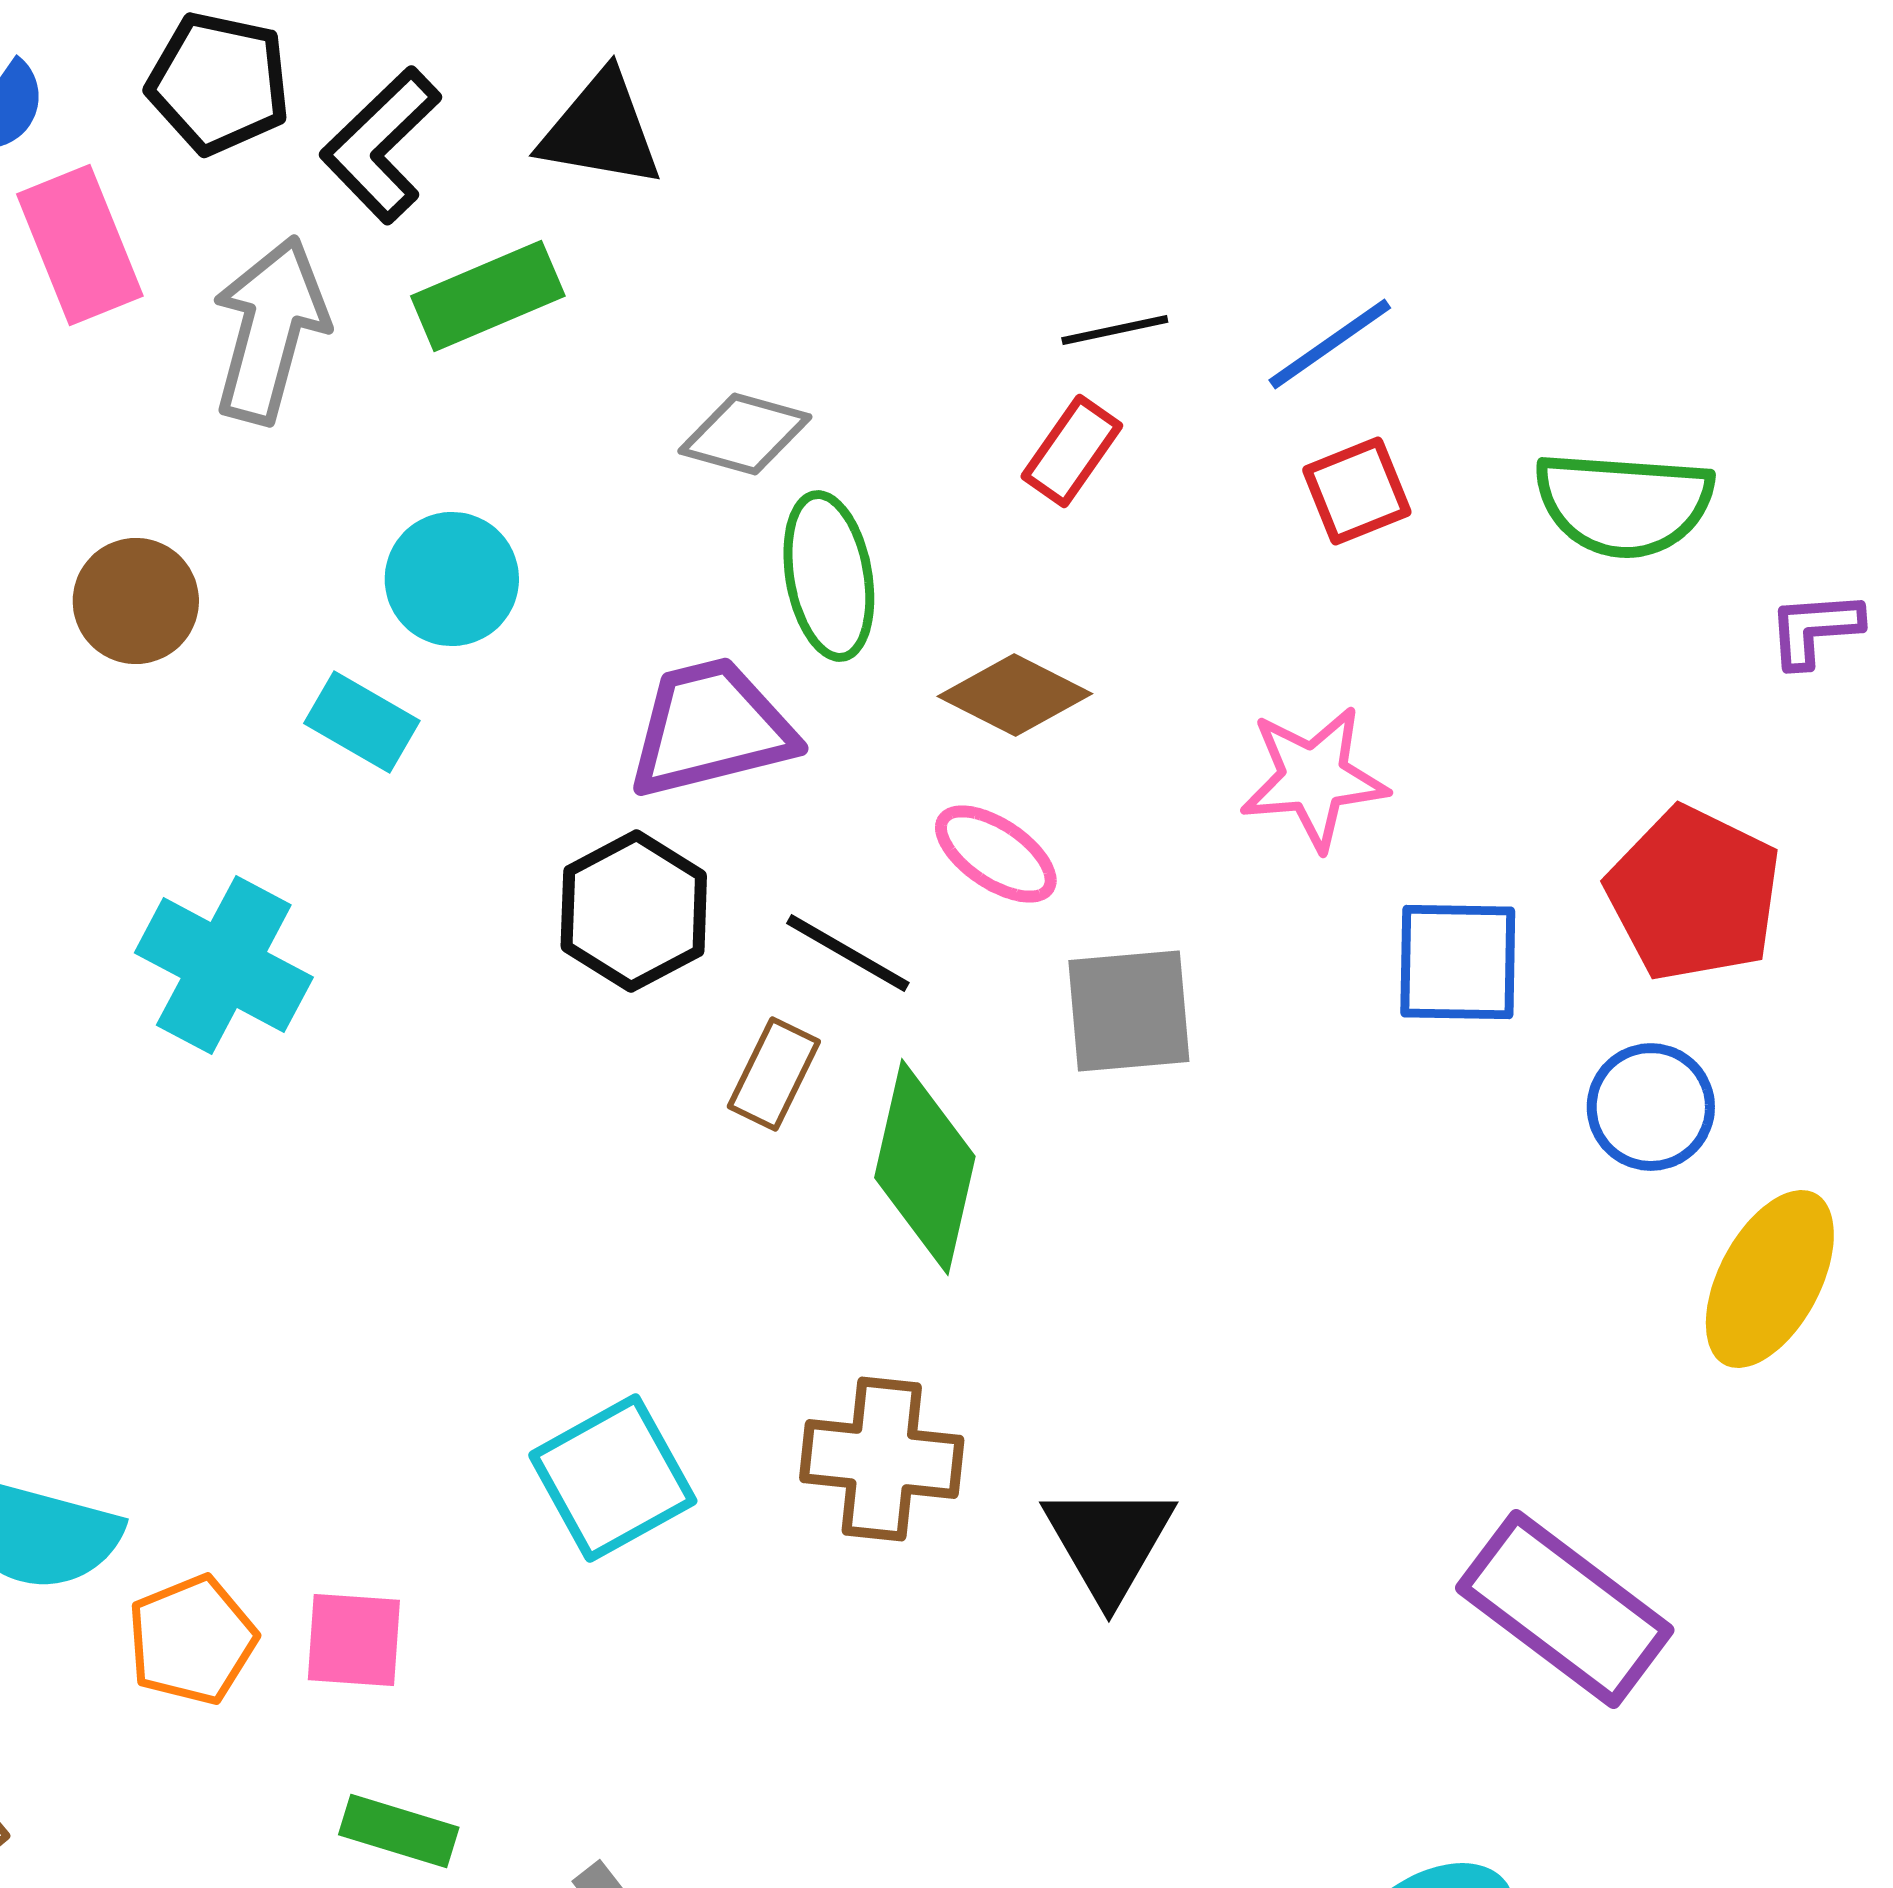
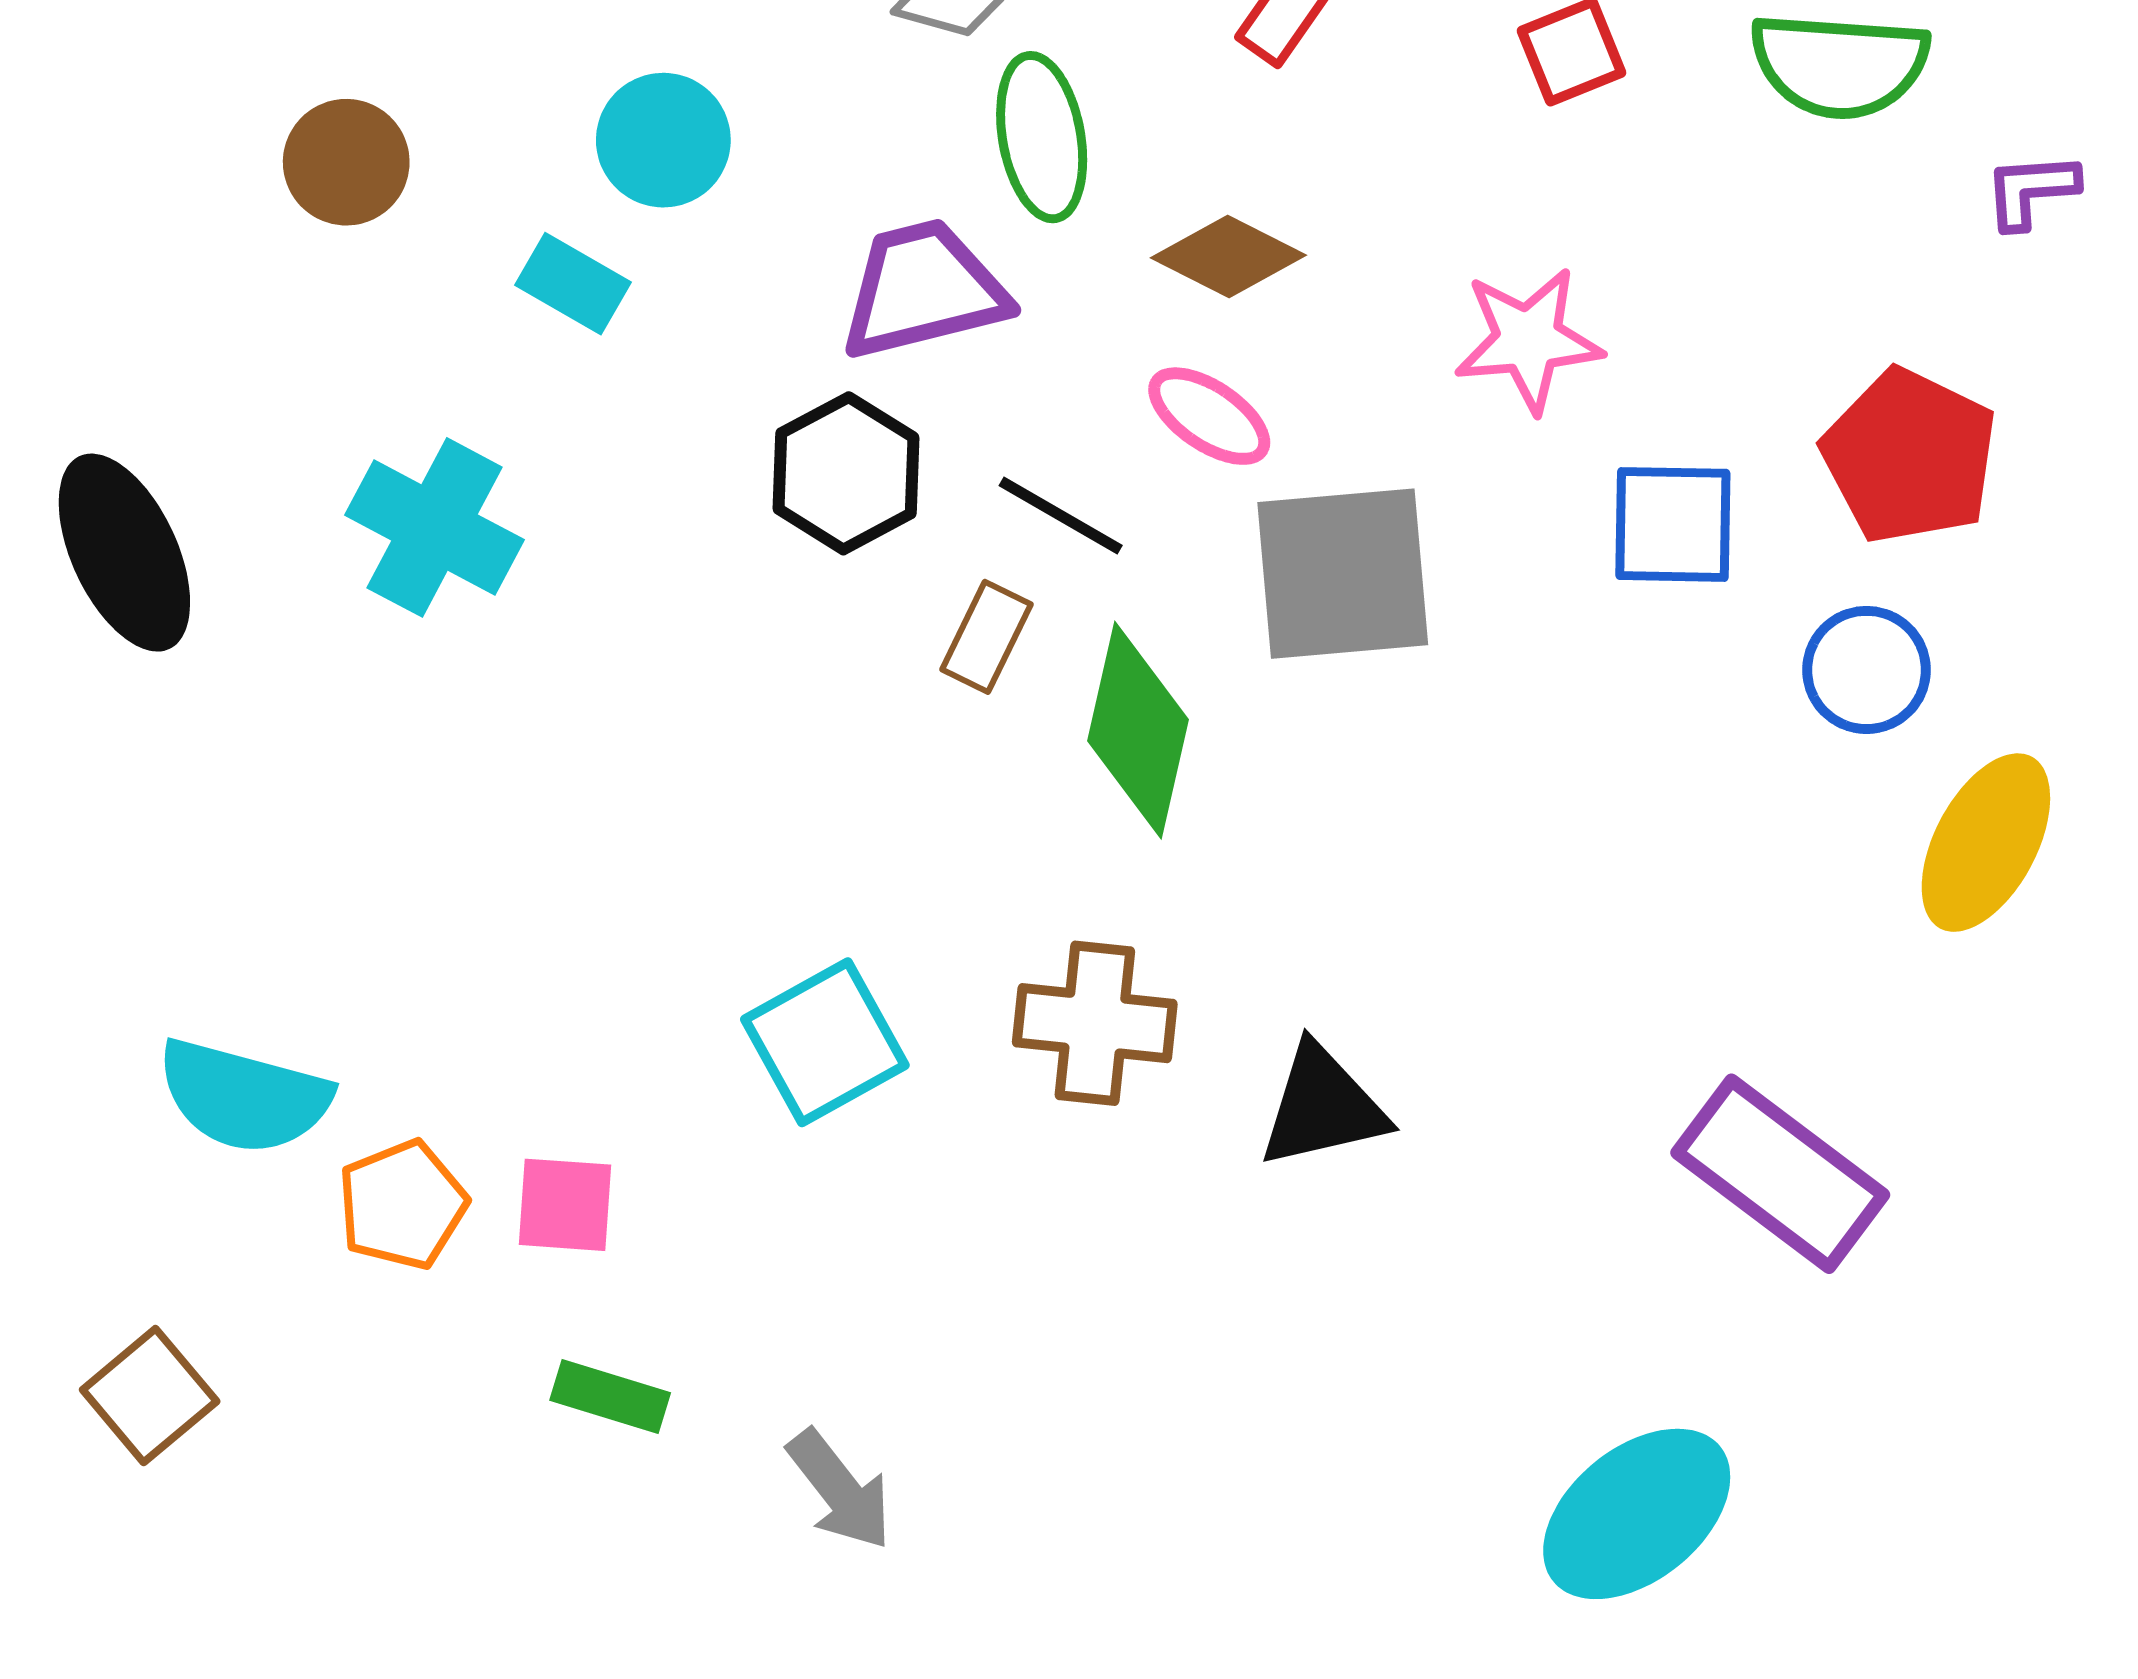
gray square: (1129, 1011) -> (1343, 574), size x1.4
black triangle: (1109, 1542) -> (1323, 1106), turned 47

